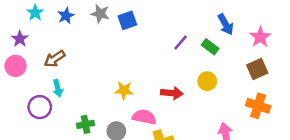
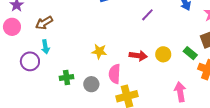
green rectangle: (210, 47) -> (190, 53), moved
yellow circle: (207, 81) -> (163, 54), moved
pink semicircle: (144, 117) -> (115, 74), turned -102

